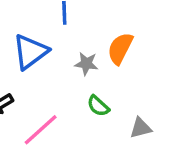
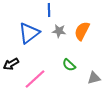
gray star: (86, 64) -> (59, 31), moved

